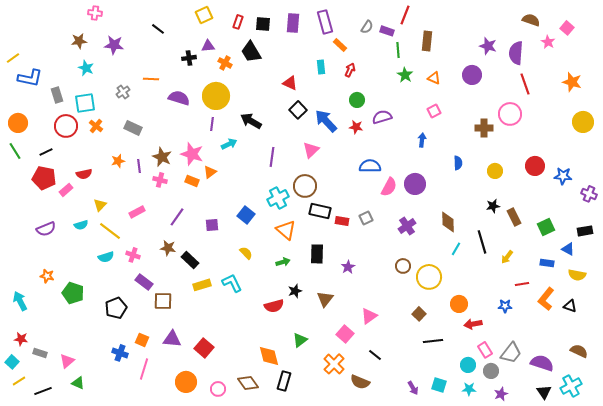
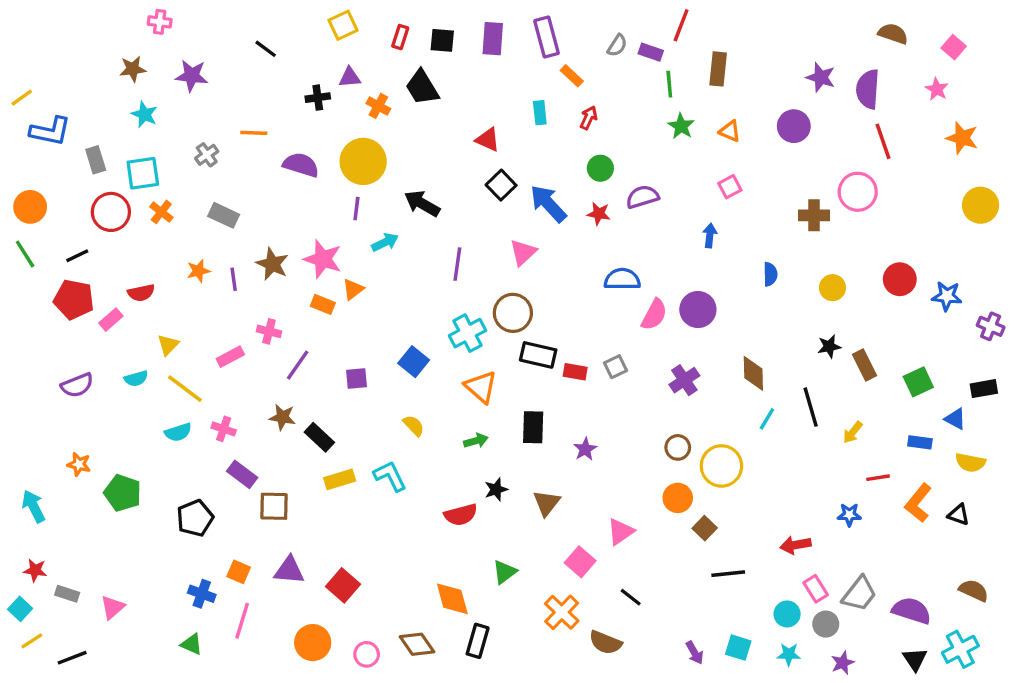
pink star: (548, 42) -> (937, 89), moved
pink cross: (160, 180) -> (269, 331), moved
orange circle: (459, 304) -> (678, 498), moved
green triangle: (78, 383) -> (192, 644), moved

